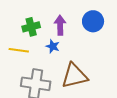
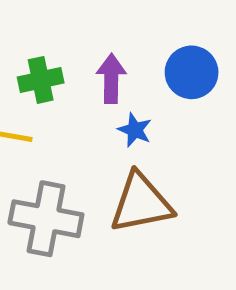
blue star: (53, 46) -> (135, 130), moved

